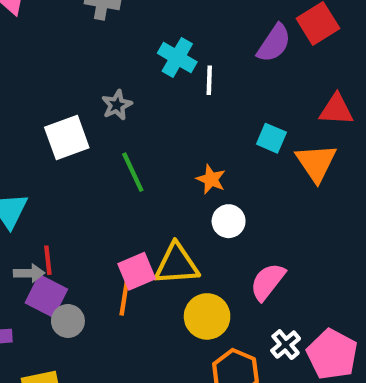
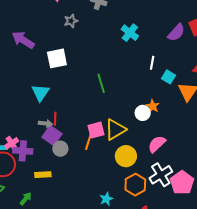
white line: (209, 80) -> (152, 63), moved
gray star: (117, 105) -> (71, 21), moved
white square: (67, 138) -> (57, 58), moved
orange star: (211, 179) -> (153, 106), moved
yellow triangle: (177, 264) -> (115, 130), turned -35
white cross: (286, 345) -> (161, 175), size x1.6

